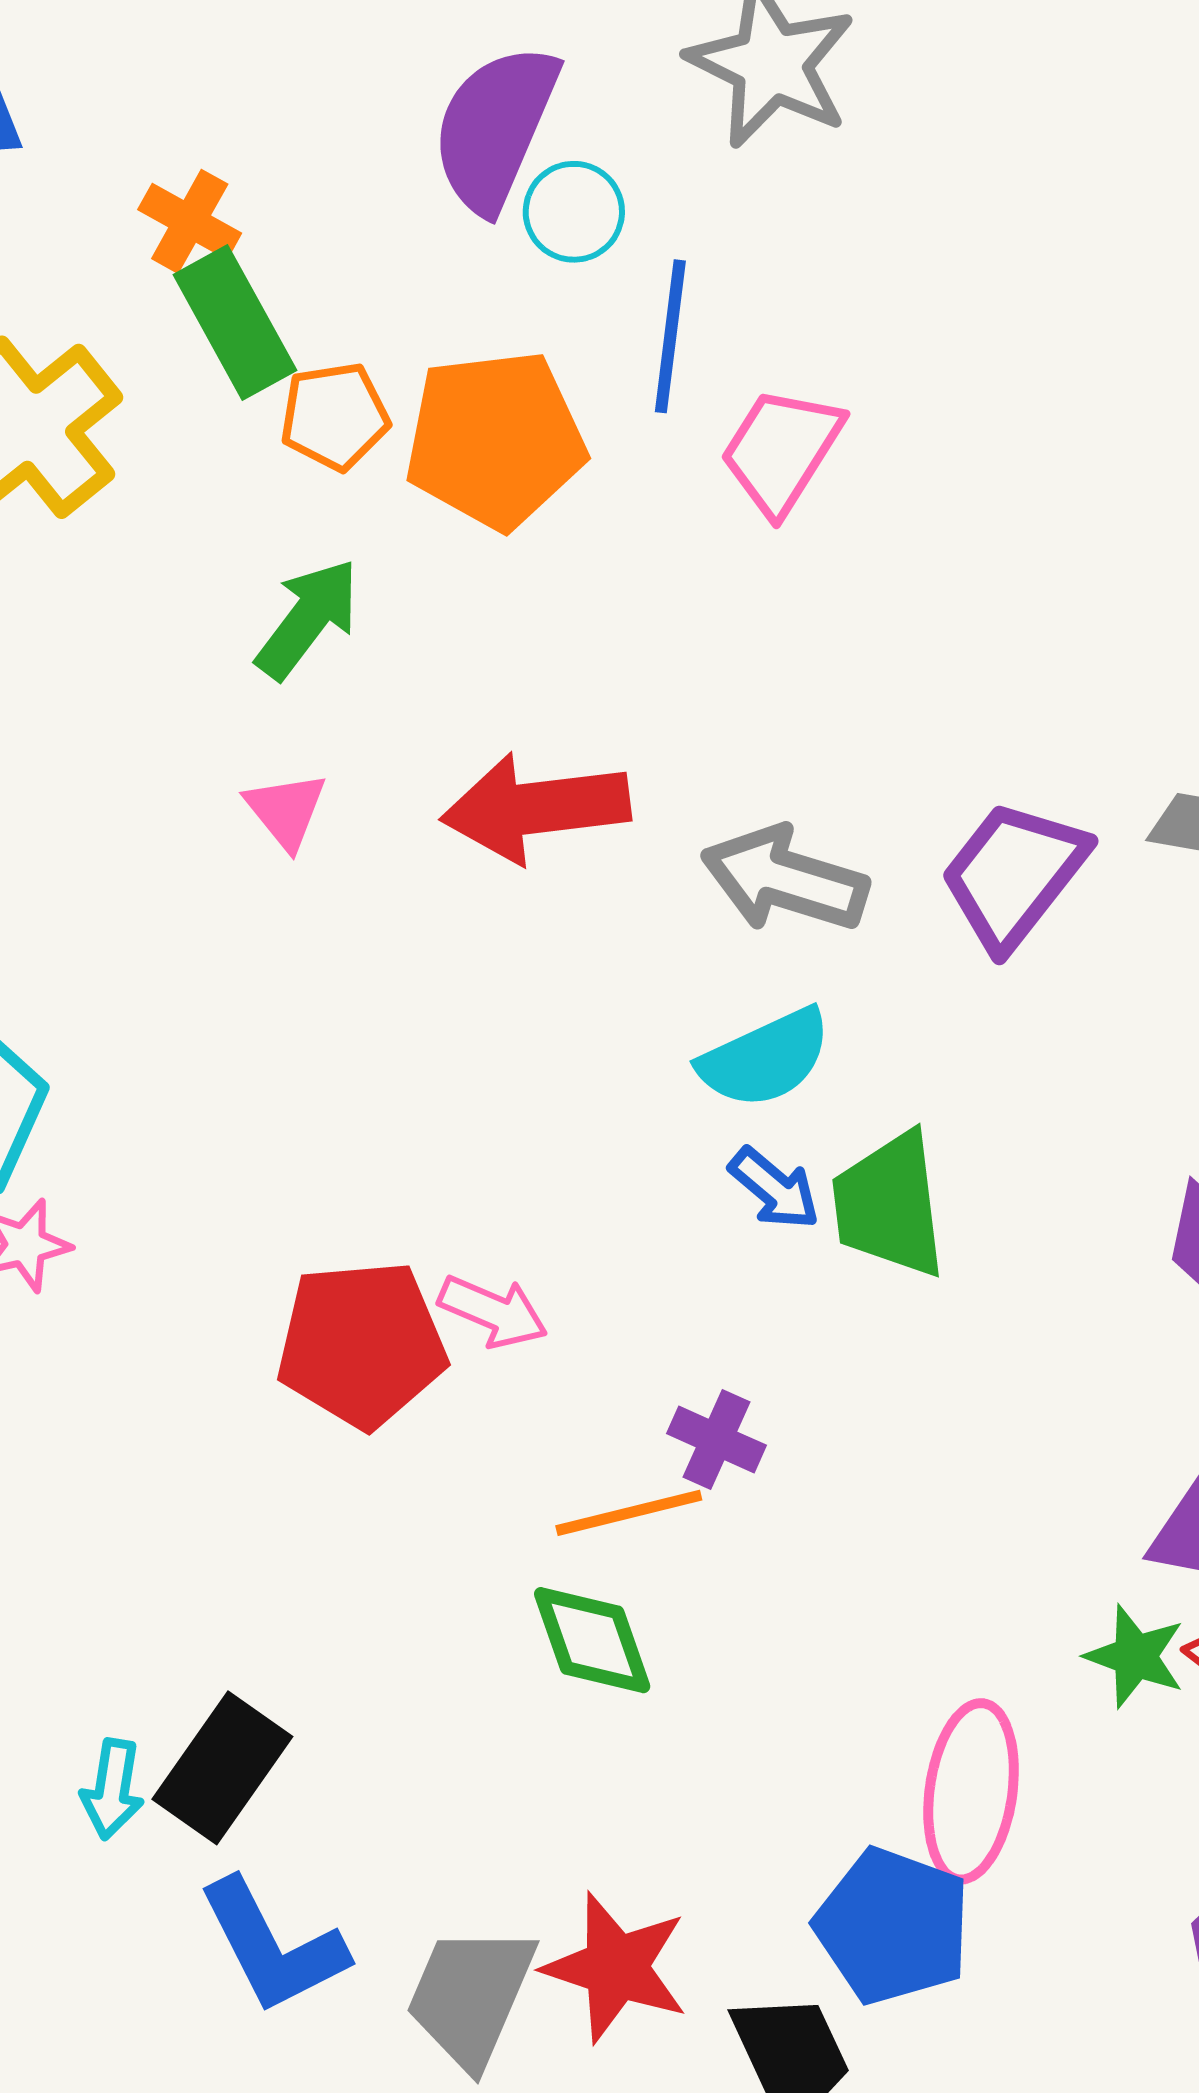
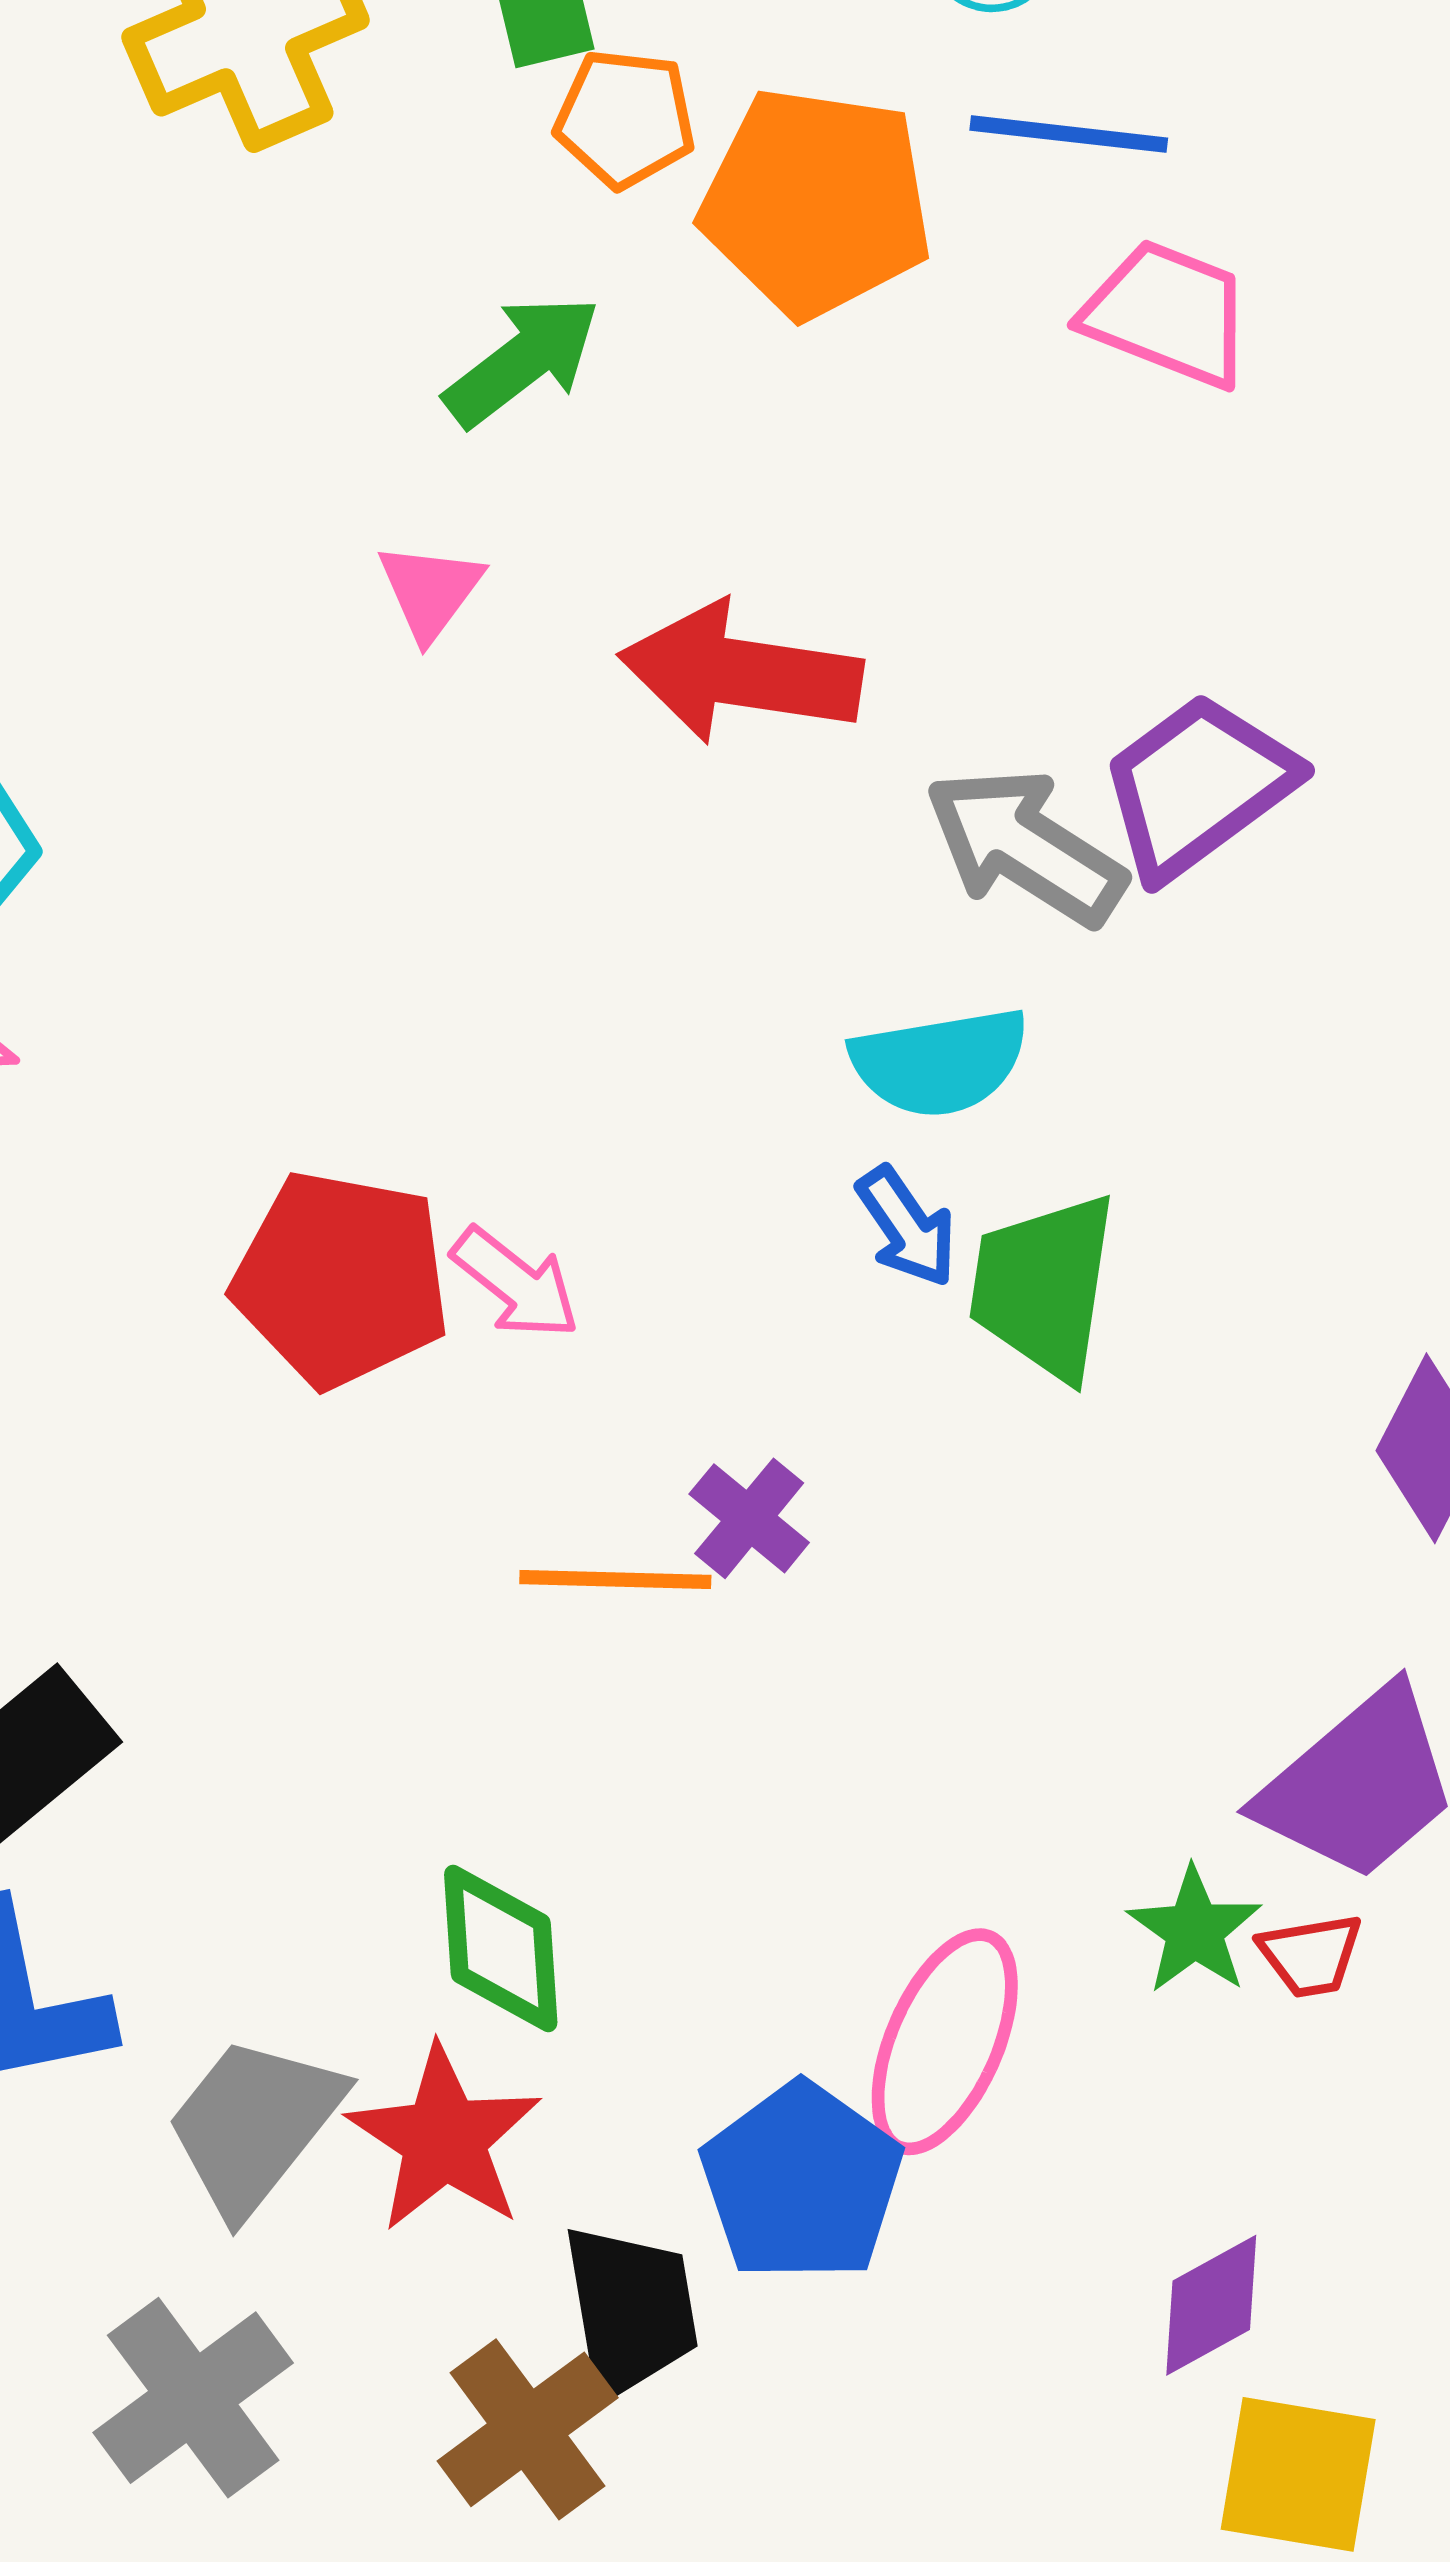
blue line: (670, 336) -> (1069, 134), turned 74
pink trapezoid: (781, 451) -> (1167, 314), turned 64
purple trapezoid: (1014, 875) -> (1198, 786), moved
green diamond: (592, 1640) -> (501, 1948), moved

